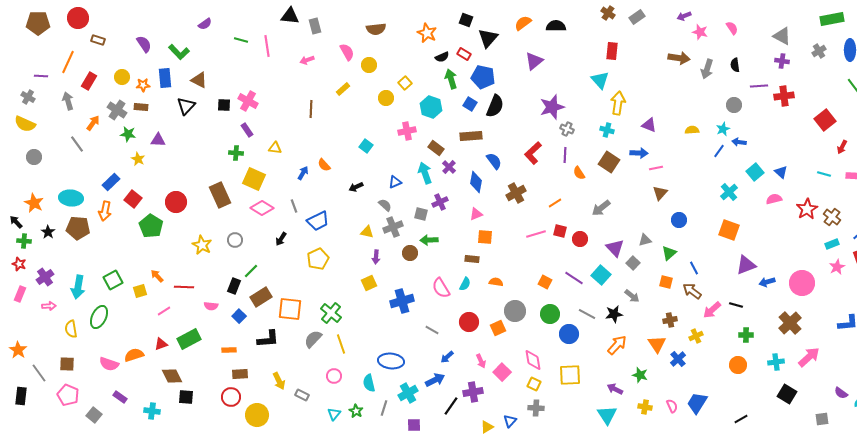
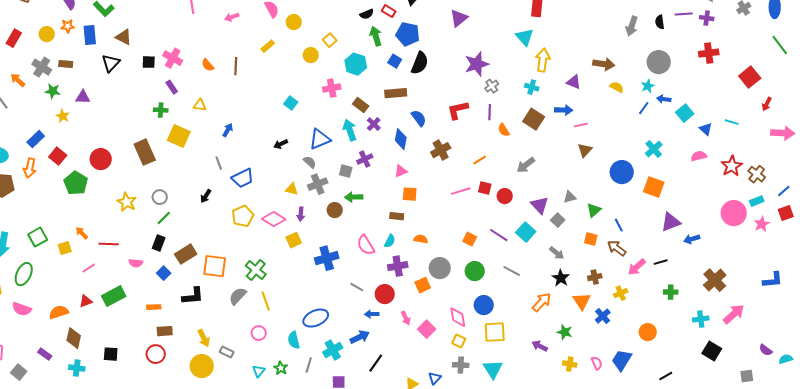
brown arrow: (679, 58) -> (604, 64), moved
orange star: (143, 85) -> (68, 26), moved
purple line: (759, 86) -> (684, 14), moved
gray circle: (734, 105) -> (659, 62), size x1.5
orange arrow: (93, 123) -> (18, 80), turned -84
gray cross: (567, 129) -> (492, 86), turned 32
yellow semicircle: (692, 130) -> (617, 87), turned 32
red L-shape: (533, 153) -> (458, 110), turned 30
orange semicircle: (324, 165) -> (208, 65), moved
cyan square: (755, 172) -> (685, 113), moved
cyan line: (824, 174) -> (732, 122), moved
blue triangle: (395, 182) -> (320, 139), size x1.6
pink diamond: (262, 208) -> (274, 219), moved
blue circle: (679, 220) -> (622, 172), moved, size x1.5
green line: (251, 271) -> (164, 218), moved
pink circle: (802, 283) -> (734, 213), moved
black line: (736, 305) -> (661, 262), turned -32
black star: (614, 314) -> (561, 278), moved, turned -30
red circle: (469, 322) -> (385, 294), moved
blue circle: (569, 334) -> (484, 305), moved
blue arrow: (447, 357) -> (372, 314), turned 40
blue ellipse: (391, 361) -> (316, 318), turned -30
pink semicircle: (109, 364) -> (22, 309), moved
orange circle: (738, 365) -> (648, 332), moved
brown diamond: (172, 376) -> (74, 338), moved, turned 40
purple cross: (473, 392) -> (398, 266), moved
yellow circle: (257, 415) -> (202, 366), moved
cyan triangle: (607, 415) -> (493, 369), moved

